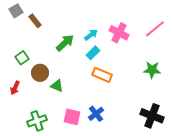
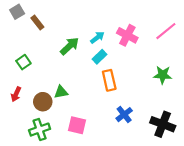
brown circle: (40, 73) -> (43, 102), moved
orange rectangle: (102, 75) -> (109, 80), turned 54
green triangle: (57, 86) -> (61, 92), turned -32
blue cross: (96, 114) -> (124, 115), moved

